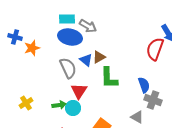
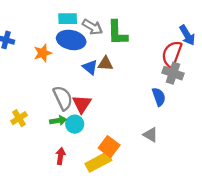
orange star: (32, 48) -> (43, 53), moved
brown triangle: (99, 57) -> (105, 64), turned 32
gray semicircle: (68, 68) -> (63, 98), moved
green L-shape: (109, 78) -> (117, 33), moved
gray cross: (153, 100) -> (173, 73), moved

